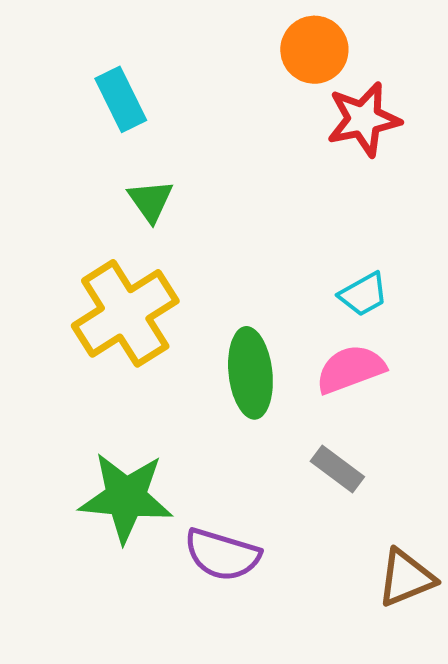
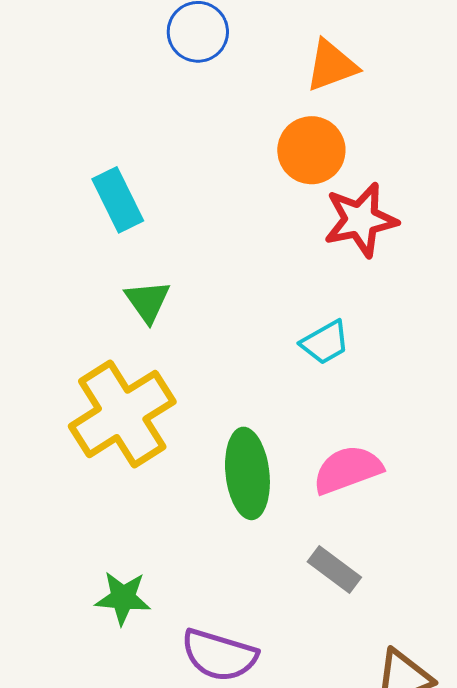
cyan trapezoid: (363, 294) -> (325, 342), moved
green star: (126, 497) -> (123, 598), size x0.6

